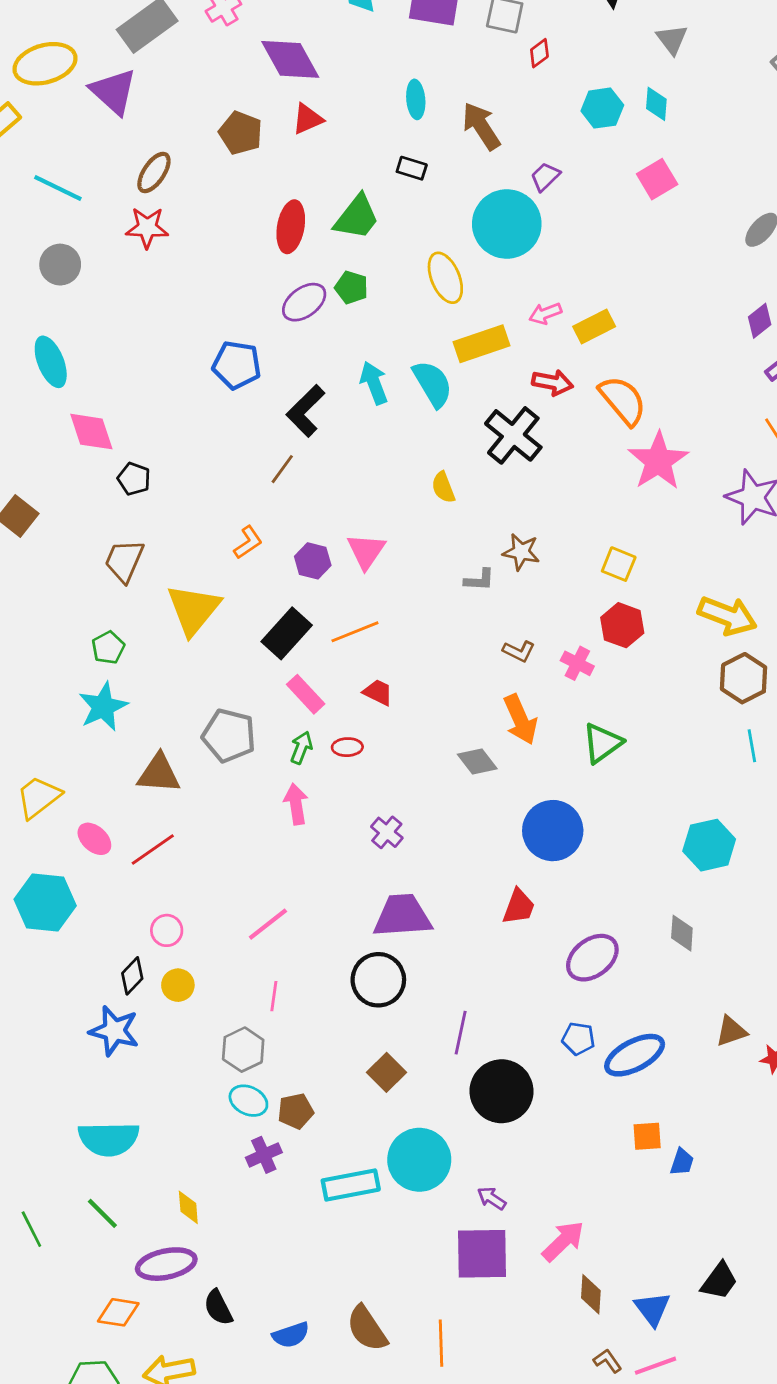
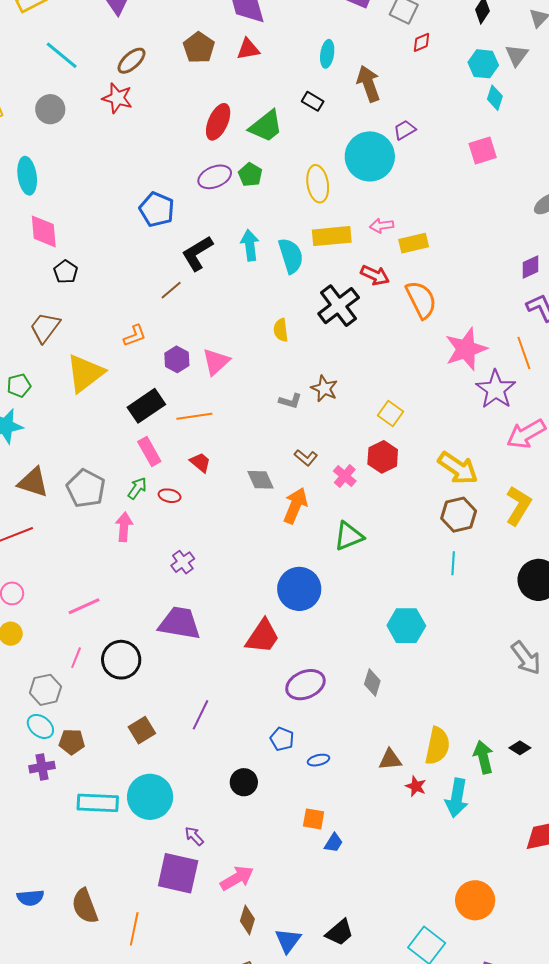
cyan hexagon: (602, 108) -> (483, 64), moved
pink star: (658, 461) -> (466, 349), moved
orange arrow: (520, 719) -> (295, 506), turned -147
gray pentagon: (229, 736) -> (86, 488), moved
gray diamond: (477, 762) -> (261, 480), moved
red trapezoid: (519, 907) -> (263, 636), size x1.4
black circle: (378, 980) -> (121, 660), moved
blue ellipse: (635, 1055) -> (318, 760), size x0.5
black circle: (502, 1091) -> (244, 782), moved, size x0.6

